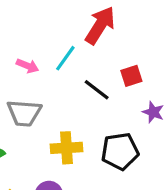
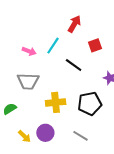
red arrow: (100, 25) -> (74, 24), size x0.7
red square: (131, 76) -> (95, 45), moved

